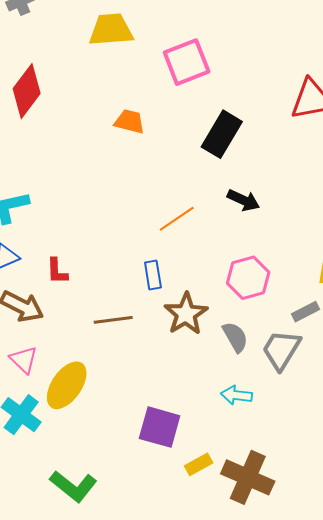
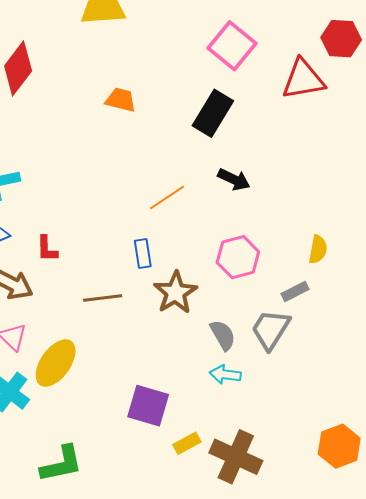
pink square: (187, 62) -> (232, 46), moved, turned -30
gray semicircle: (235, 337) -> (223, 335), moved
green L-shape: (73, 486) -> (61, 464), turned -51

